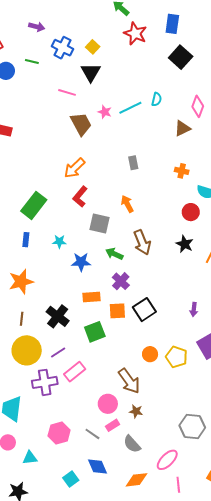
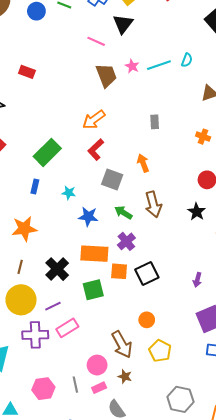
orange rectangle: (91, 297) -> (94, 254), size x1.5
yellow pentagon: (177, 357) -> (160, 351), moved
gray line: (92, 434) -> (75, 385), moved, turned 35

